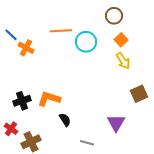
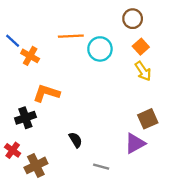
brown square: (139, 94) -> (148, 119), moved
orange L-shape: (49, 99) -> (46, 93), moved
purple triangle: (116, 123) -> (135, 143), turned 30

